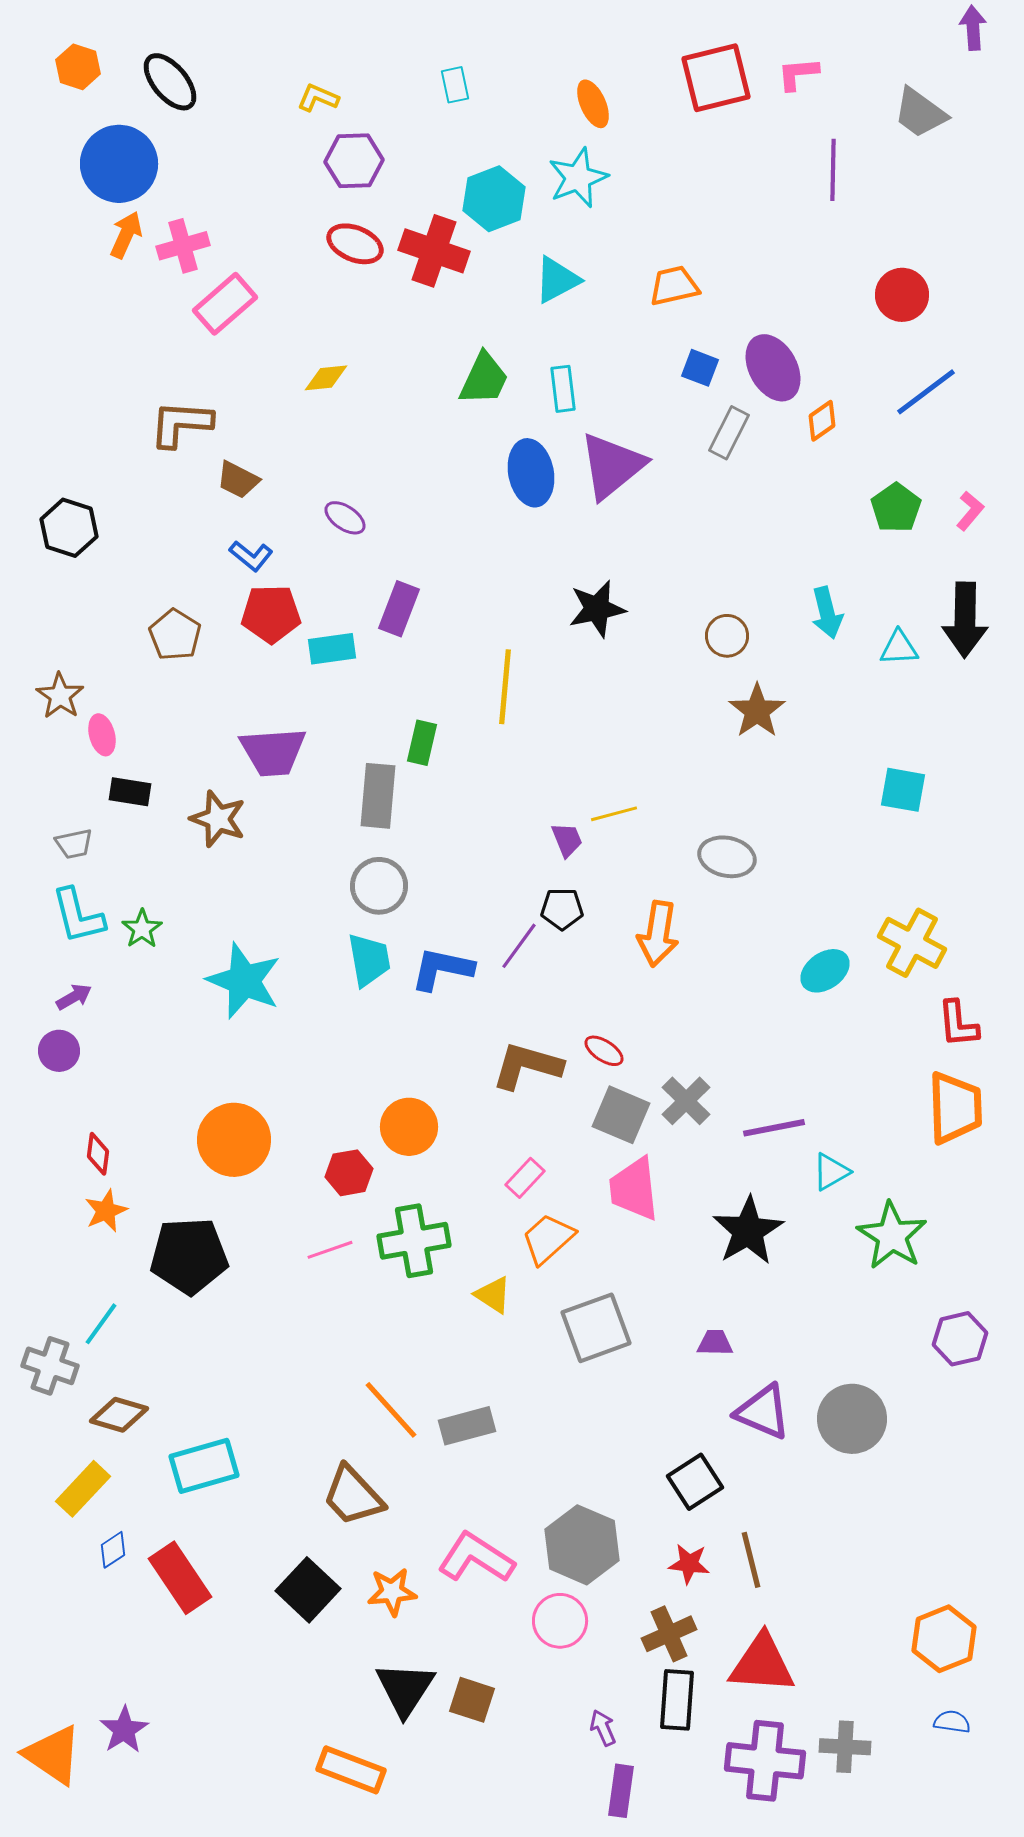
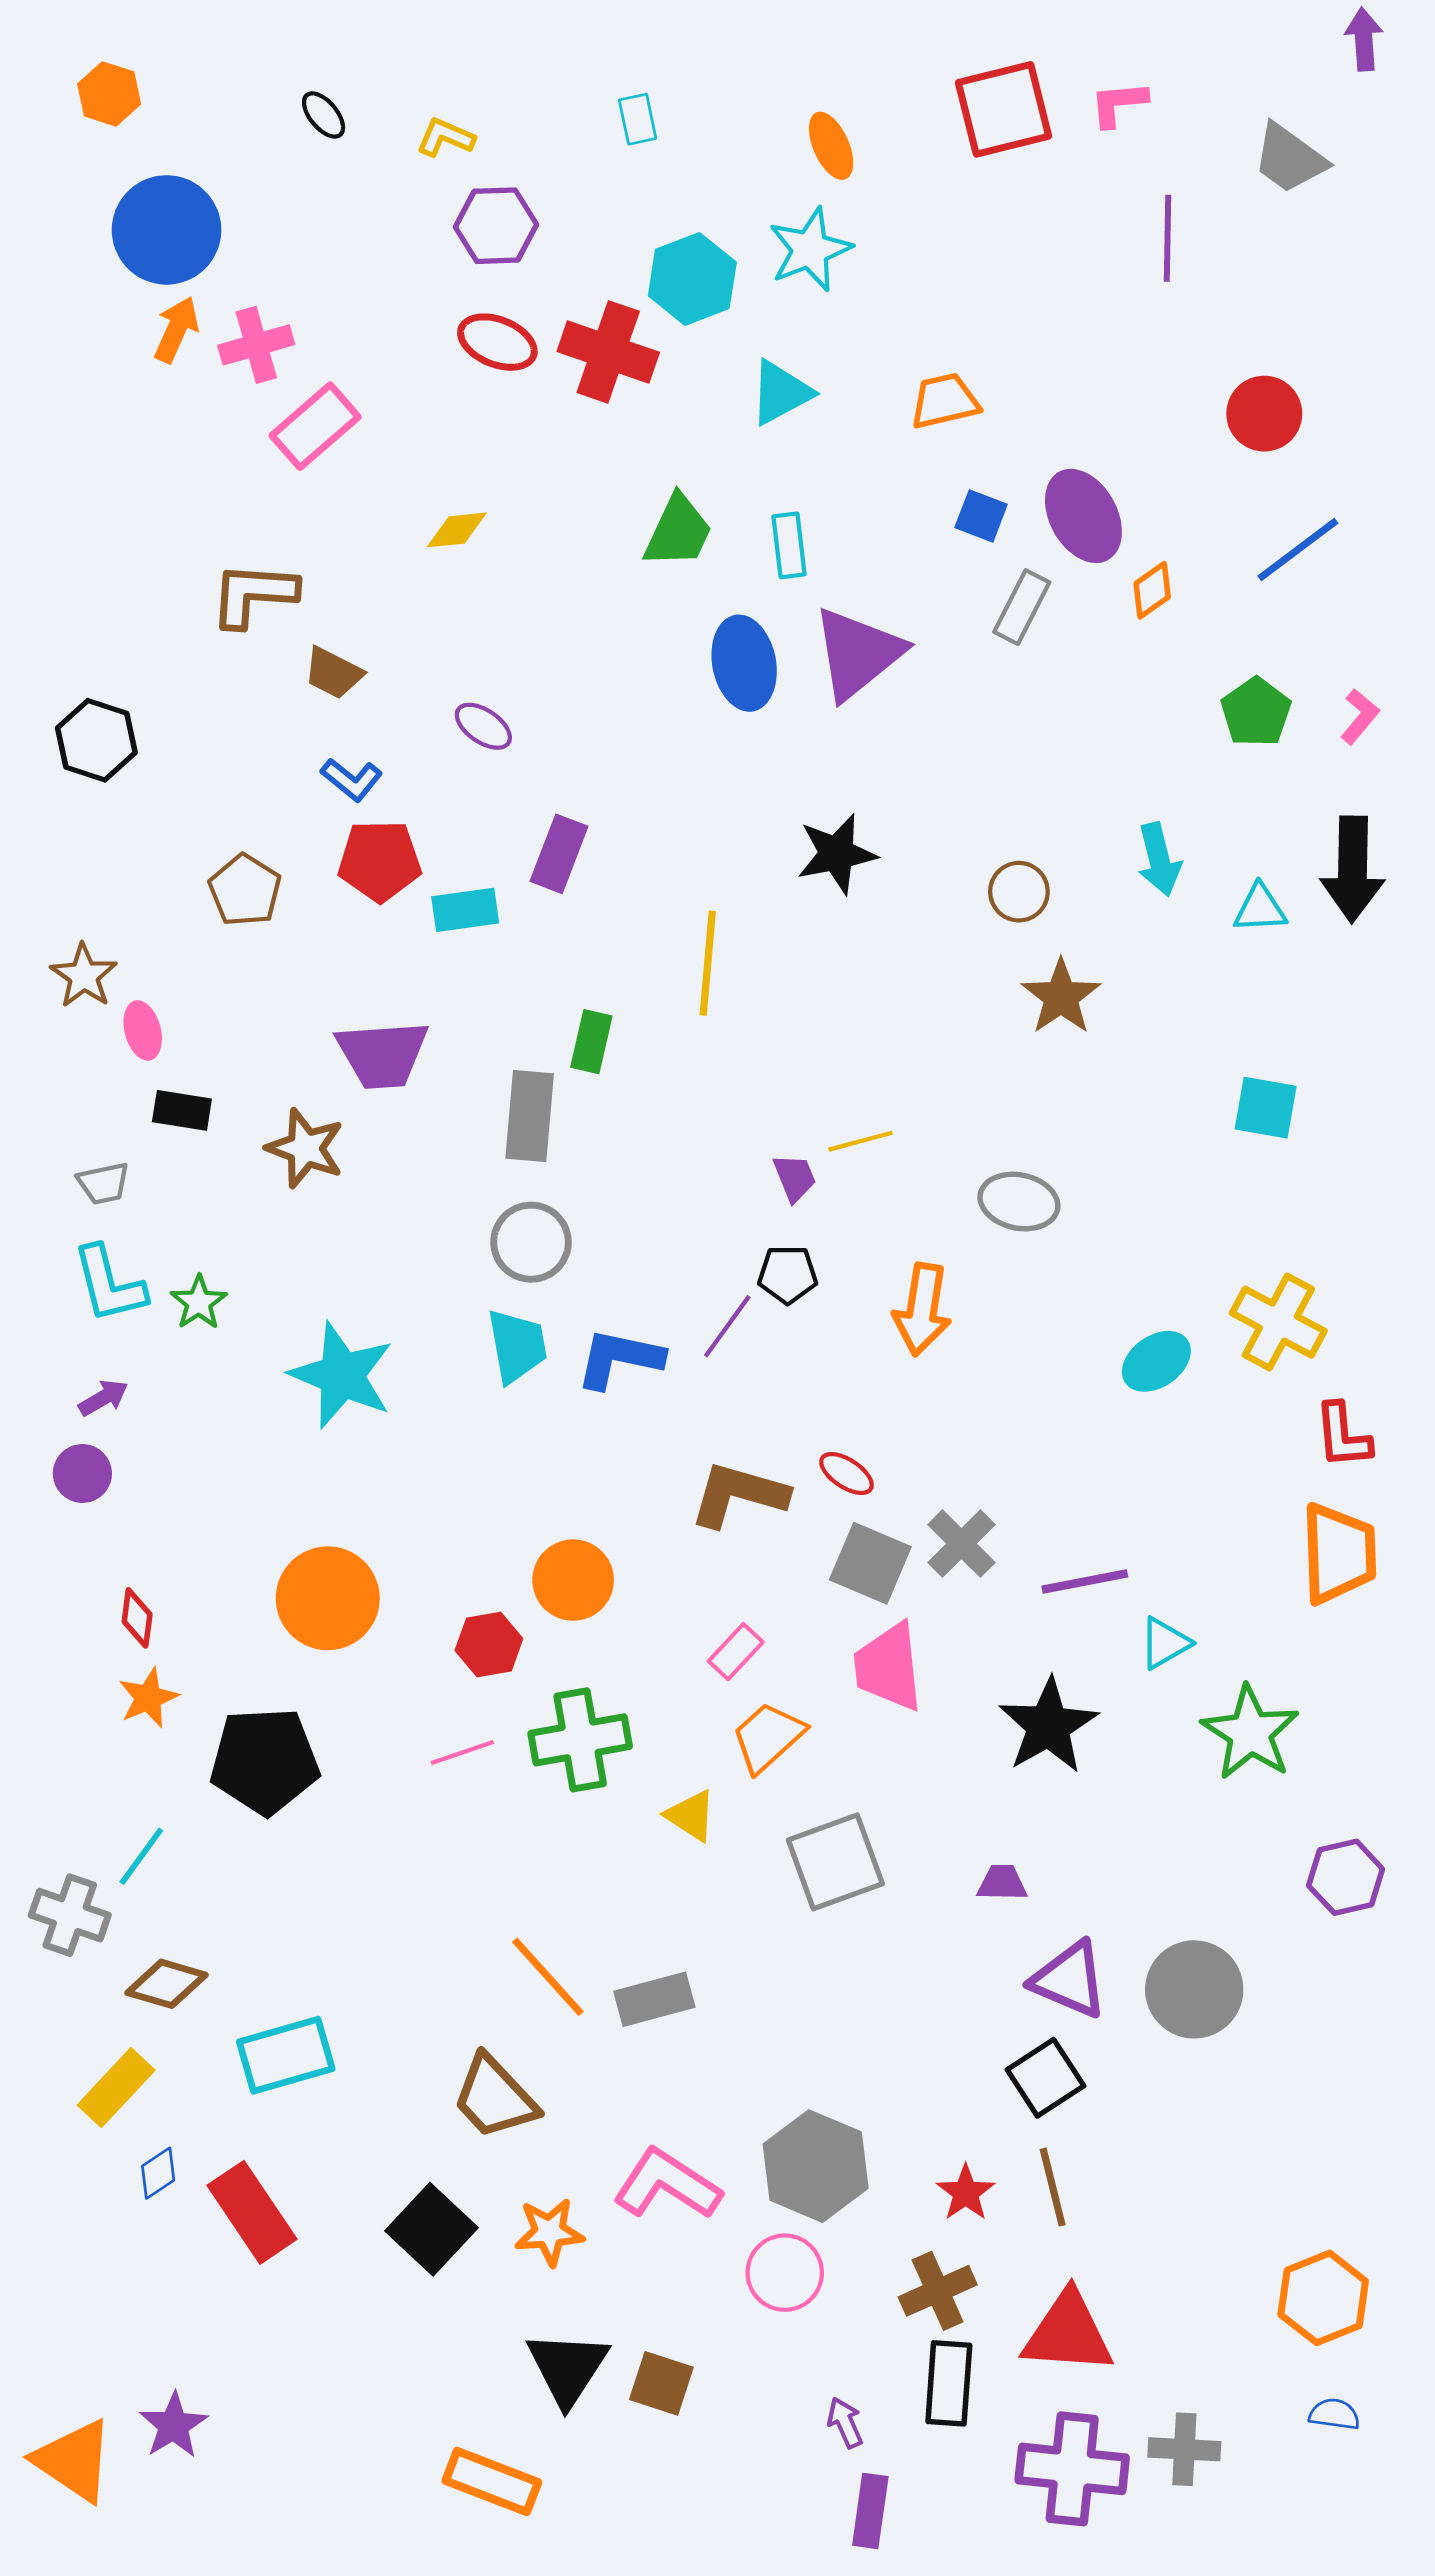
black ellipse: (170, 82) -> (324, 115), moved, size x0.6
black square: (695, 1482) -> (1046, 2078), moved
red star: (689, 1564) -> (966, 2193), turned 30

